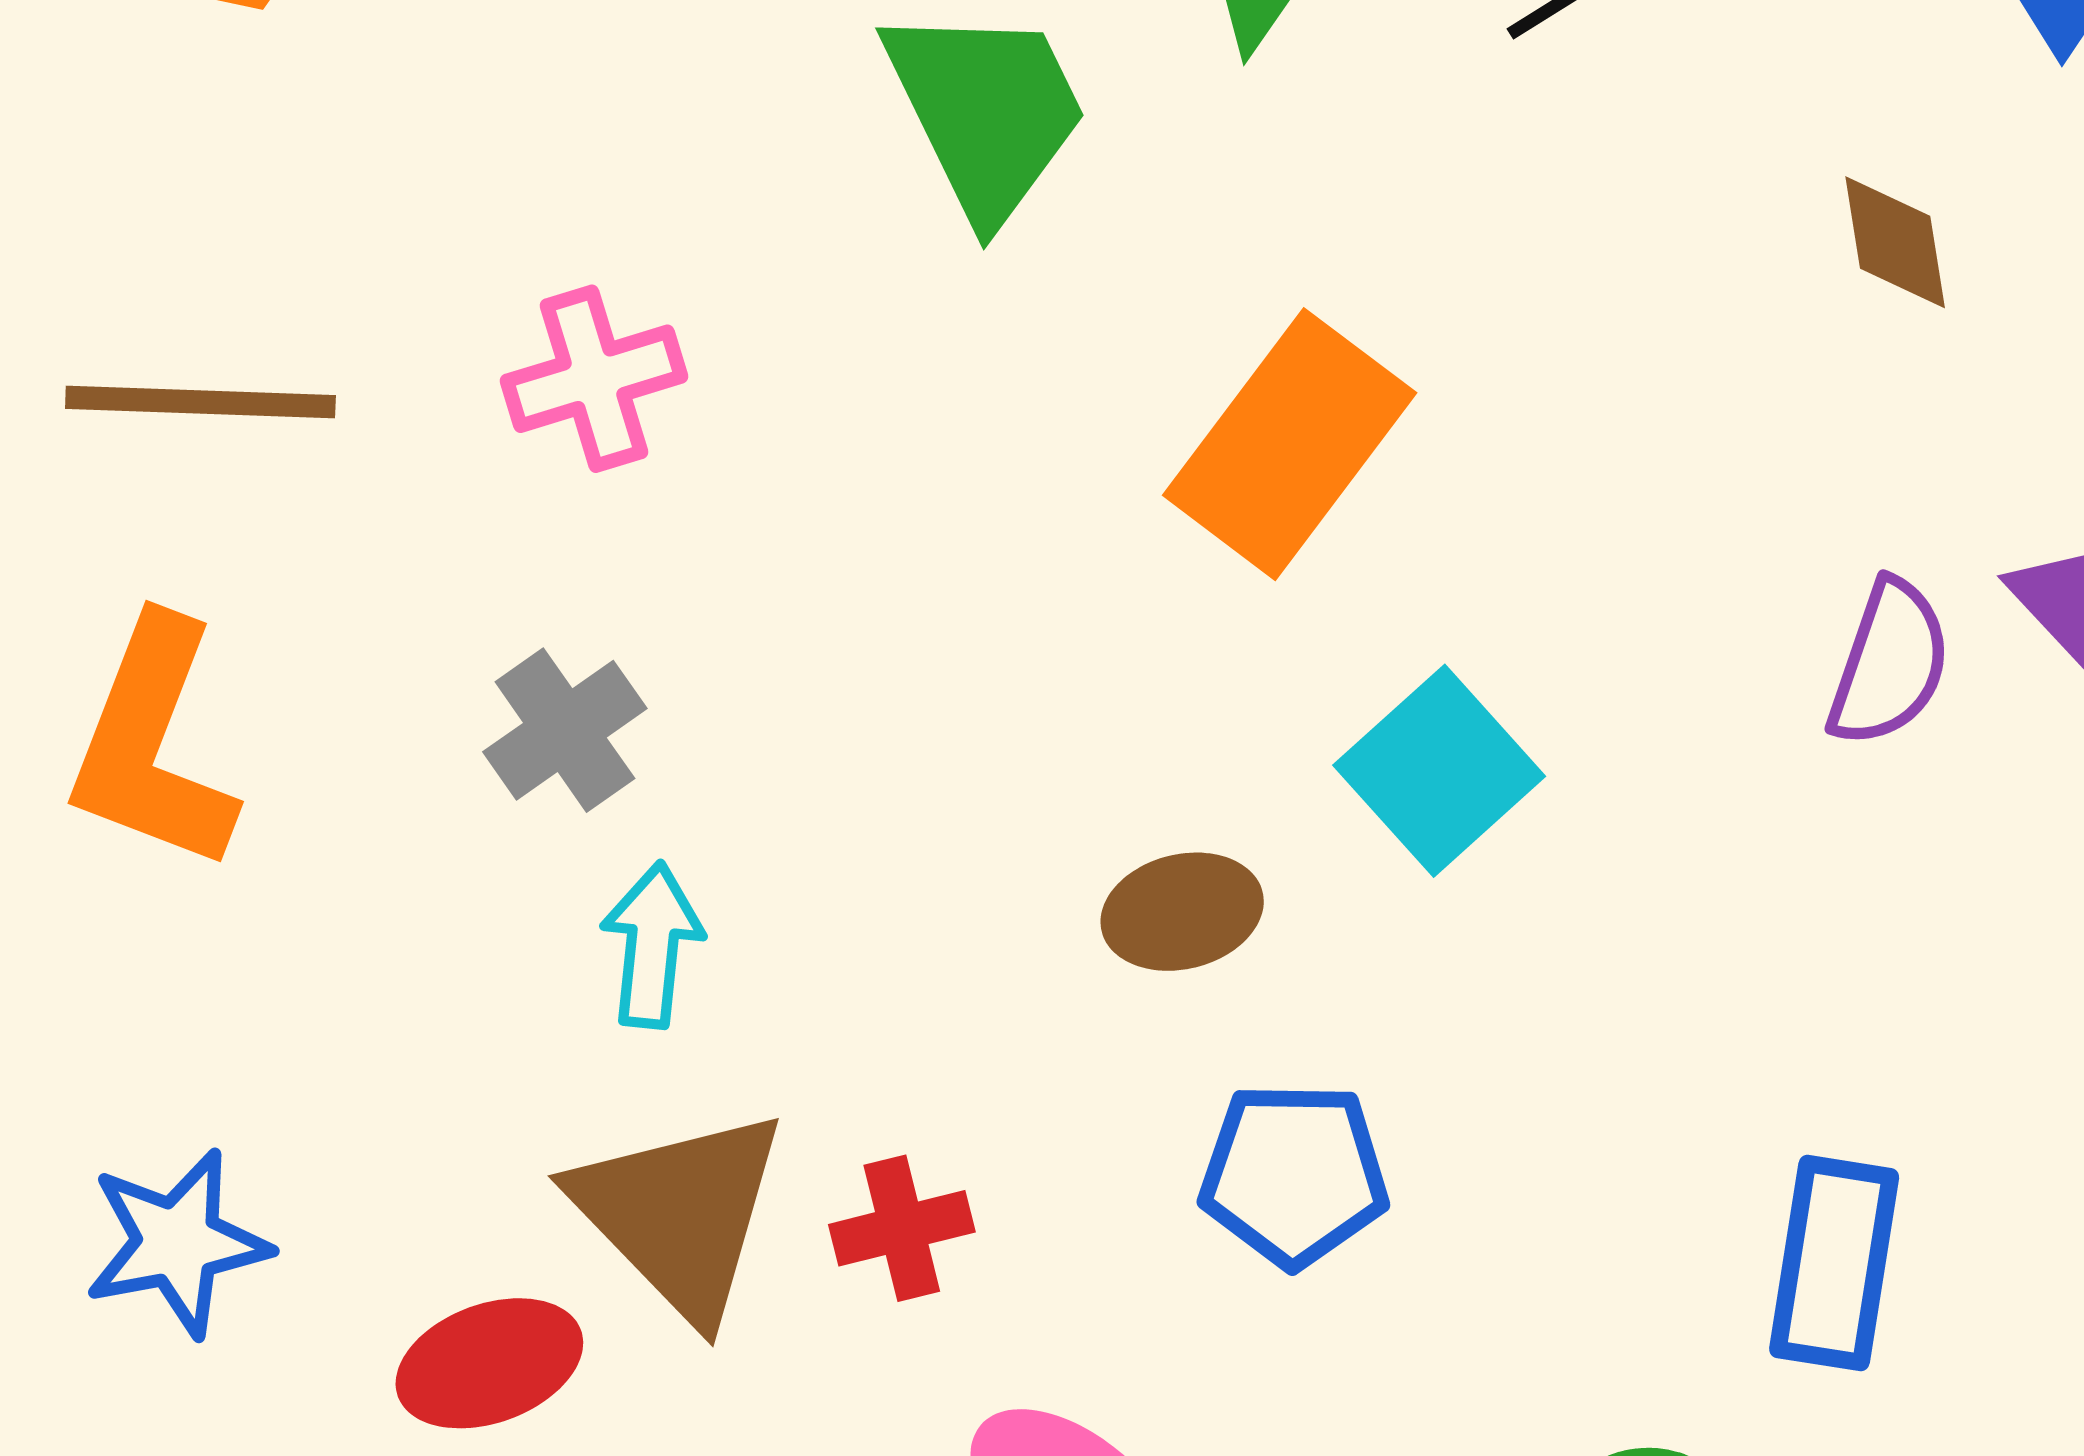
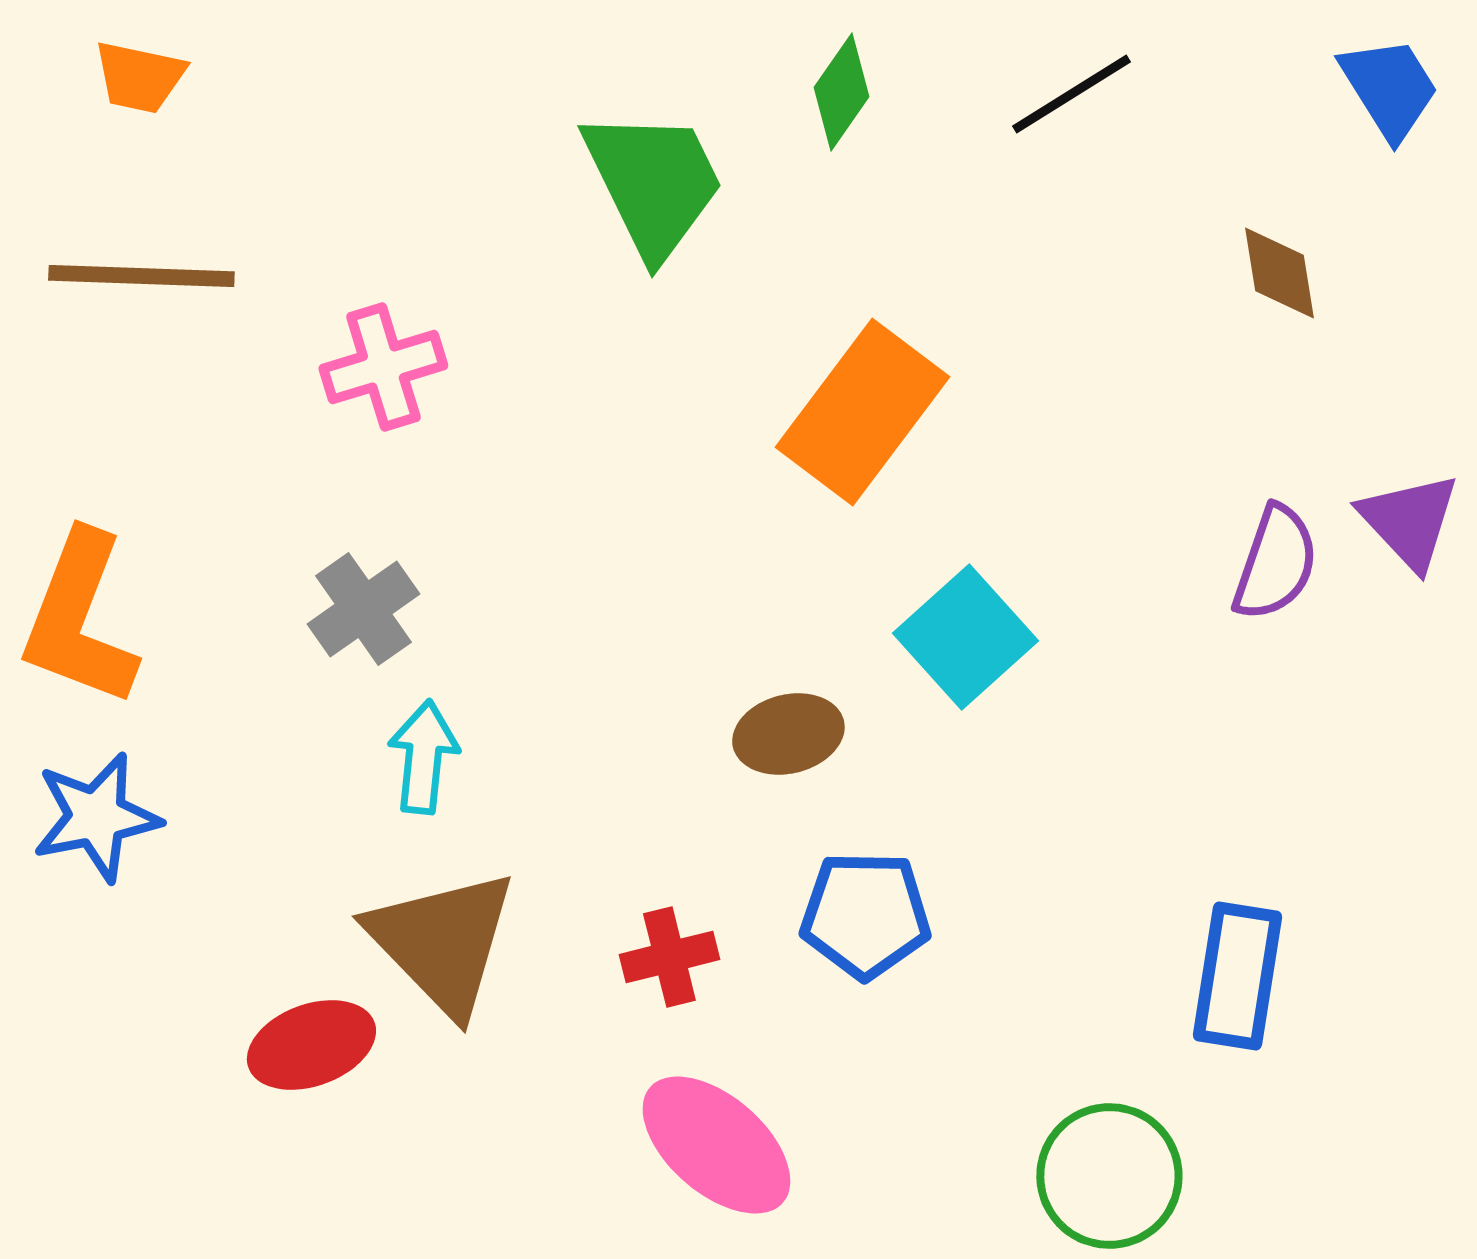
brown line: (200, 402) -> (141, 276), moved
red cross: (902, 1228) -> (669, 957), moved
blue star: (177, 1243) -> (96, 817), moved

